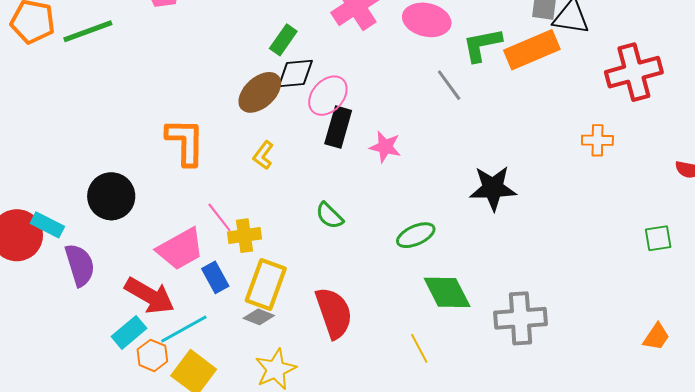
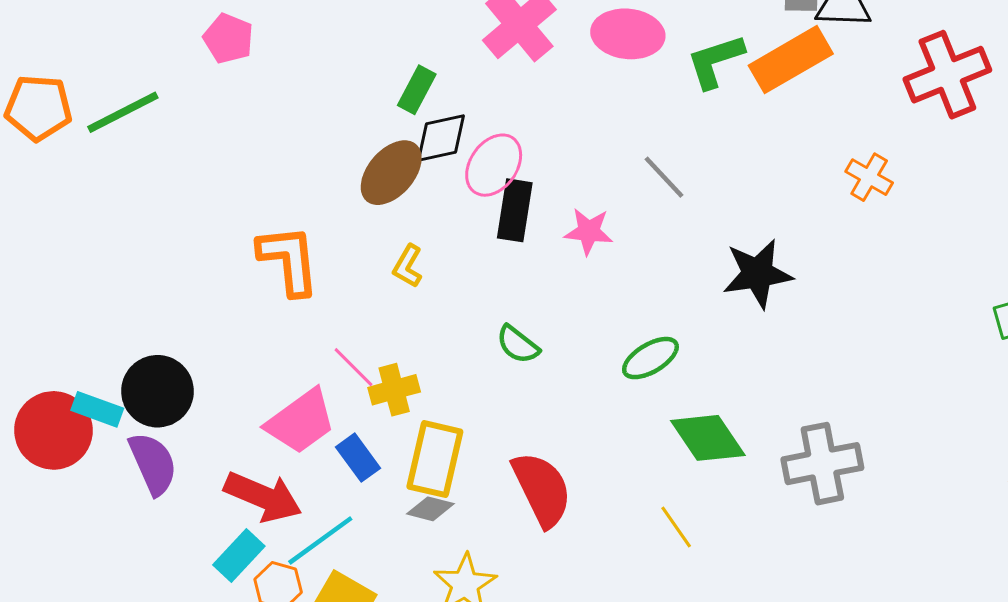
gray line: (449, 85) -> (664, 177), moved
orange cross: (597, 140) -> (869, 177), moved, turned 36
black circle: (111, 196) -> (157, 391), moved

